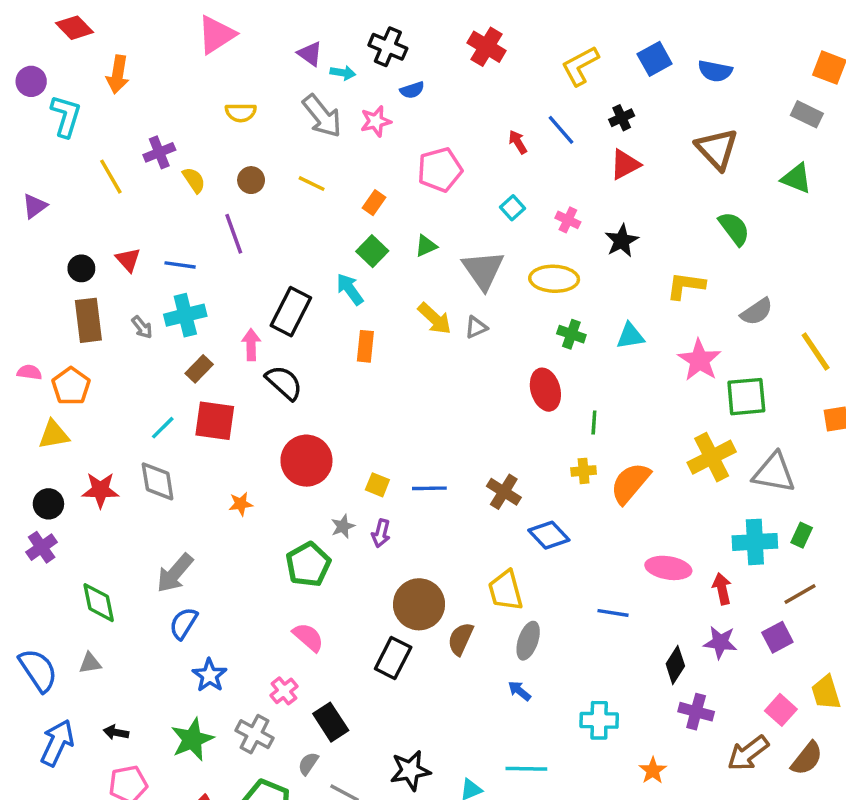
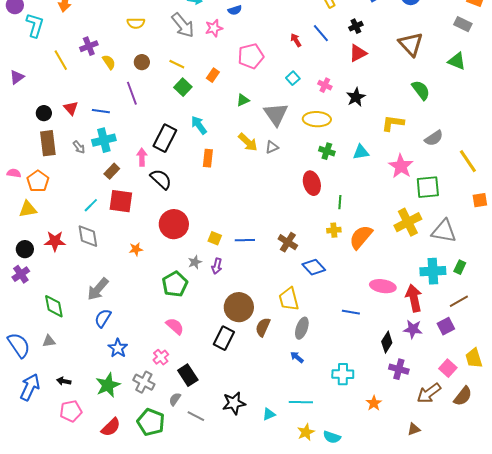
green square: (372, 251) -> (183, 87), moved
red arrow: (722, 589) -> (414, 298), size x1.5

